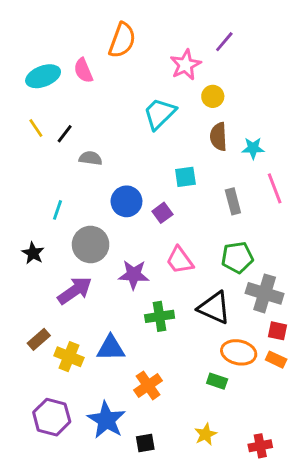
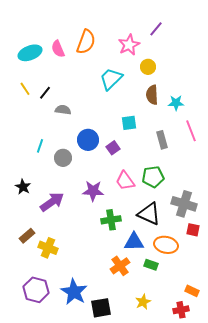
orange semicircle: (122, 40) -> (86, 42), moved
gray circle: (91, 244) -> (63, 158), moved, size x0.7
black star: (33, 253) -> (23, 187), moved
green pentagon: (237, 257) -> (153, 177), moved
blue triangle: (111, 348) -> (134, 242), moved
orange rectangle: (276, 360) -> (192, 291), moved
orange cross: (148, 385) -> (120, 266), moved
black square: (145, 443) -> (101, 308), size x1.5

